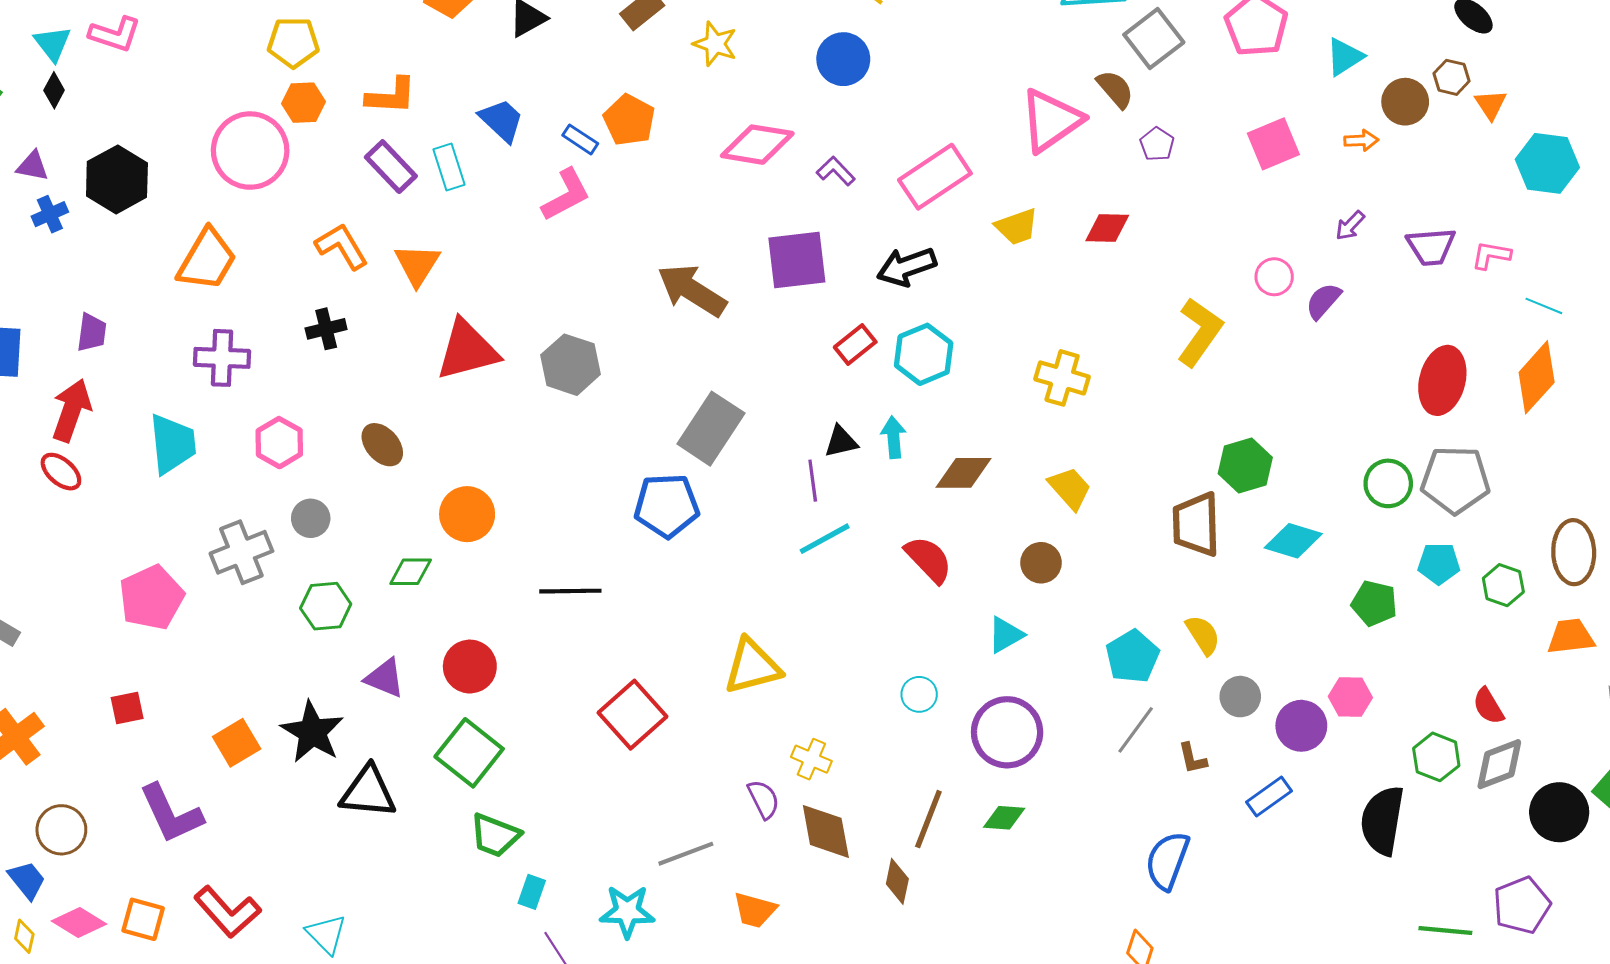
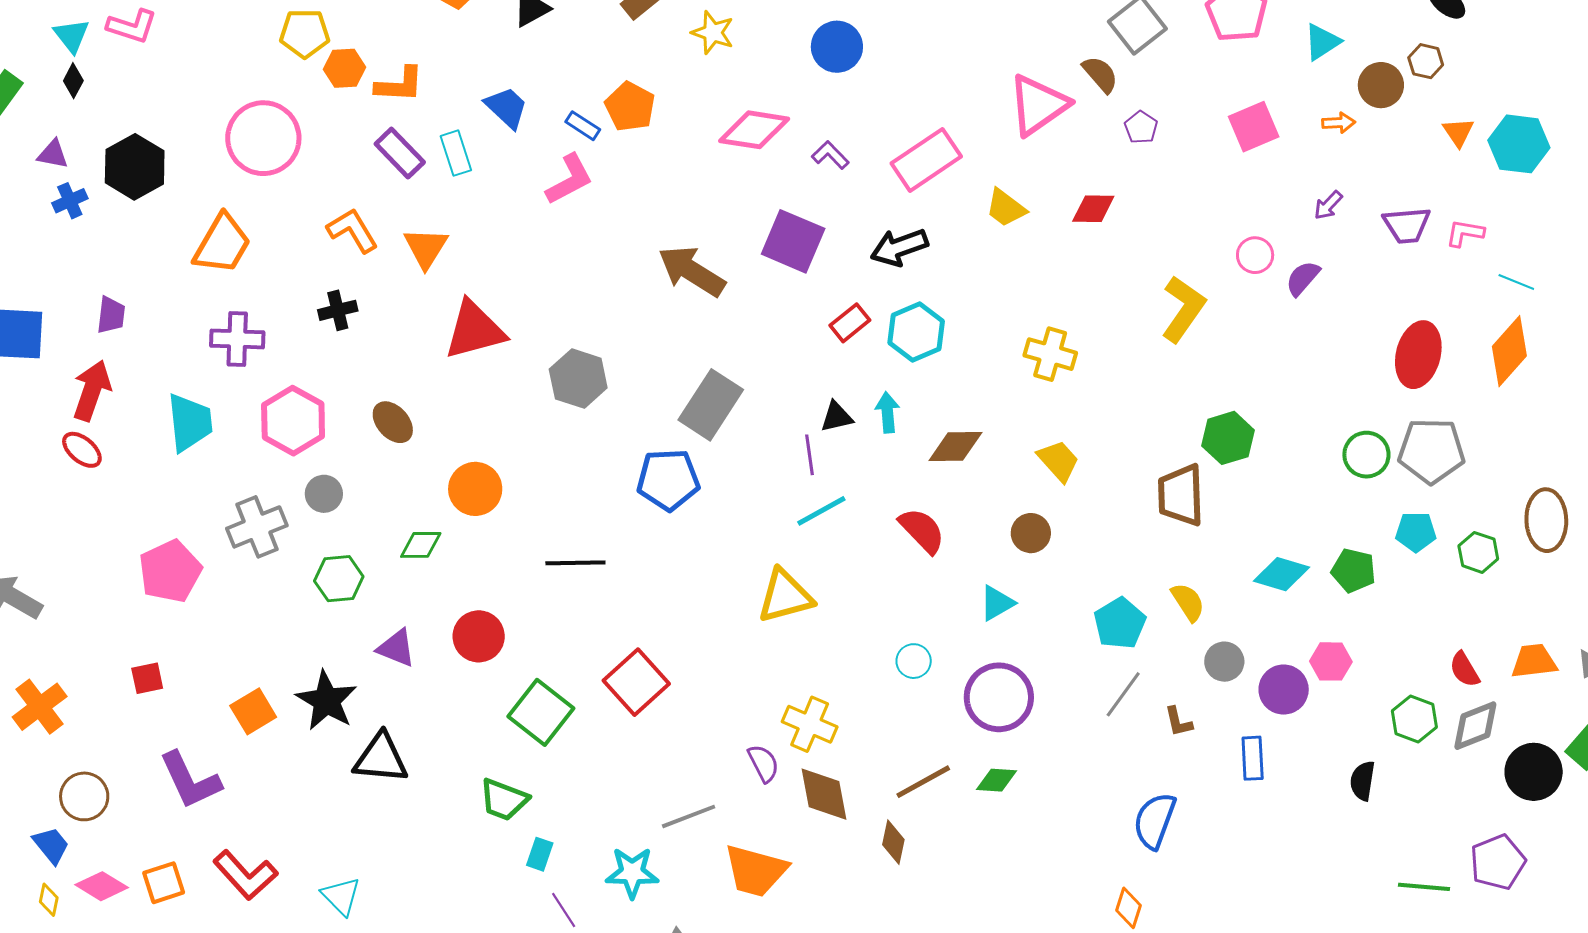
orange hexagon: (303, 103) -> (345, 68), moved
orange triangle: (1491, 105) -> (1458, 132), moved
yellow trapezoid: (1017, 227) -> (1006, 208), turned 57
purple square: (797, 260) -> (793, 241), turned 30
gray hexagon: (571, 365) -> (578, 379), moved
pink hexagon: (279, 443) -> (293, 421), size x1.4
cyan diamond: (1293, 541) -> (1282, 574), moved
orange trapezoid: (1571, 637) -> (1534, 661), moved
yellow triangle: (752, 666) -> (785, 596), moved
green square: (469, 753) -> (541, 712), moved
yellow cross: (811, 759) -> (810, 724), size x1.4
blue rectangle: (1269, 797) -> (1253, 758), turned -57
brown line: (928, 819) -> (923, 782), turned 40
black semicircle: (1382, 820) -> (1363, 781), size x0.6
orange trapezoid: (755, 910) -> (756, 871), size x1.5
orange square: (143, 919) -> (164, 883), turned -33

